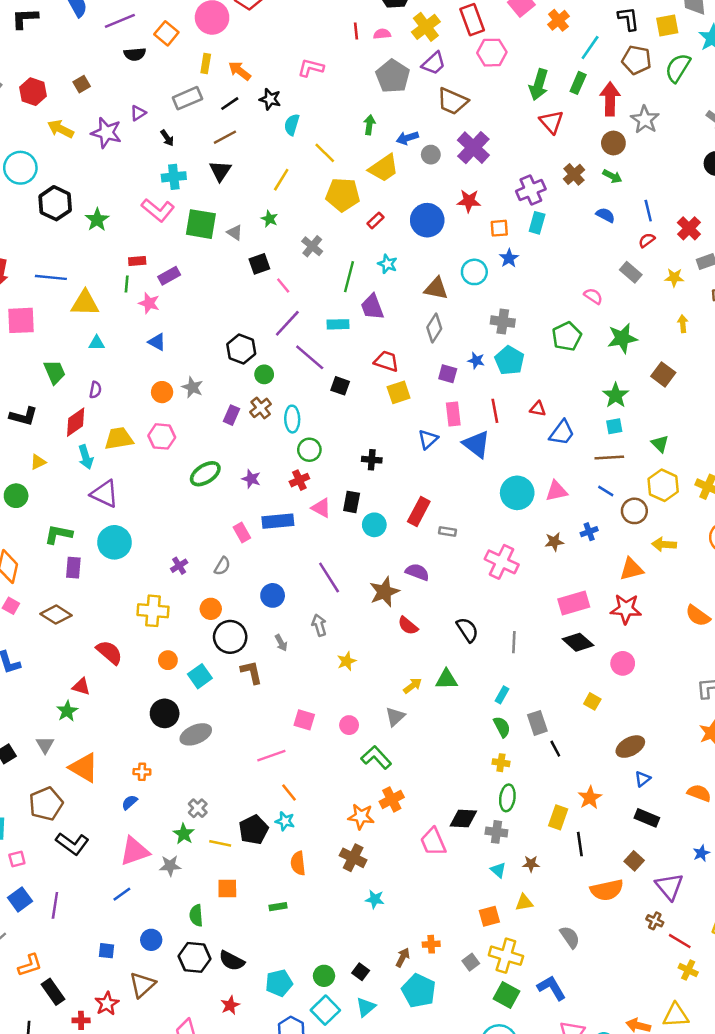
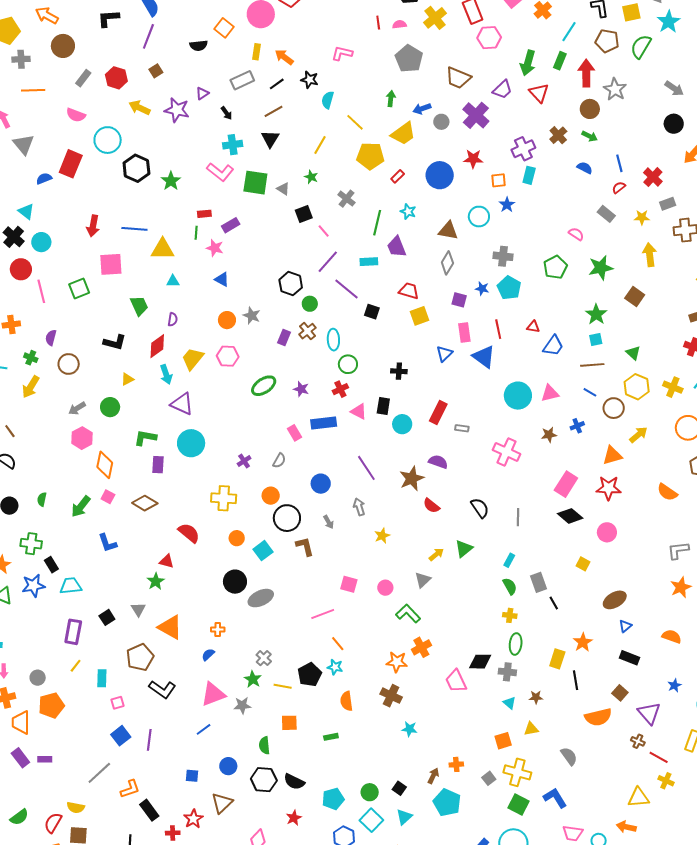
purple line: (120, 21) -> (148, 36), moved, turned -45
purple trapezoid: (434, 63) -> (502, 90), moved
yellow arrow: (683, 324) -> (650, 255), size x1.6
yellow trapezoid: (119, 439) -> (193, 359), turned -40
yellow arrow: (664, 544) -> (638, 435), turned 138
pink rectangle: (574, 603) -> (566, 484), turned -40
green triangle: (447, 679) -> (464, 549), turned -36
yellow triangle: (676, 1015) -> (638, 798), moved

